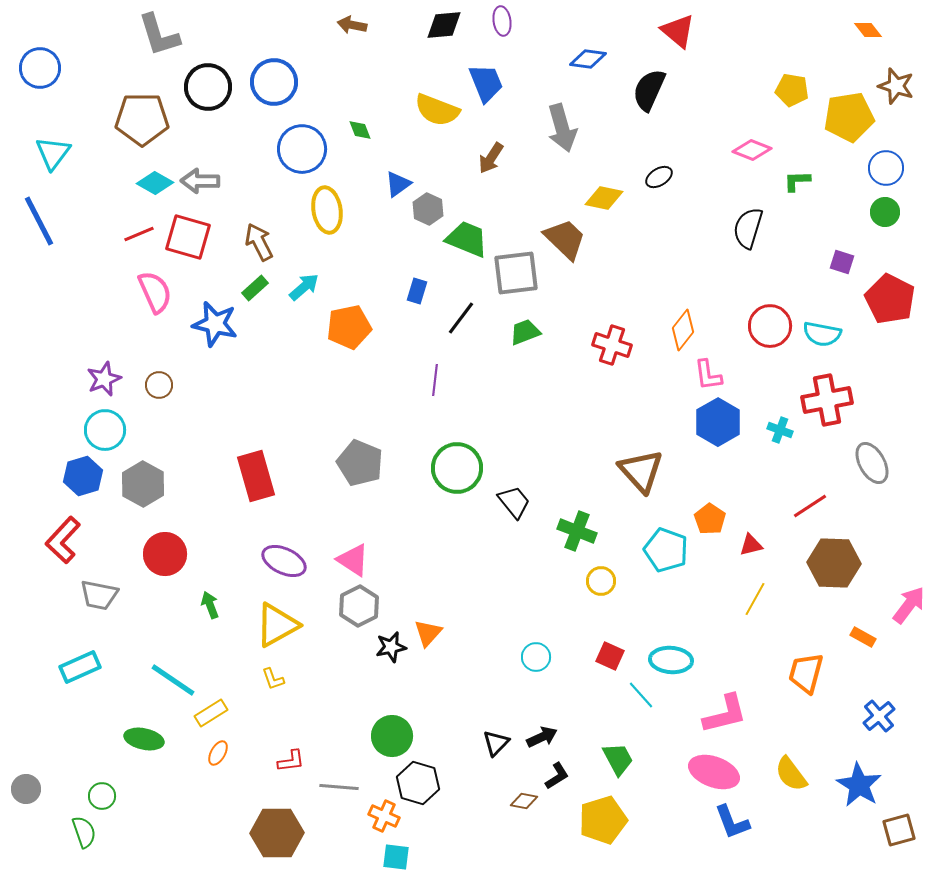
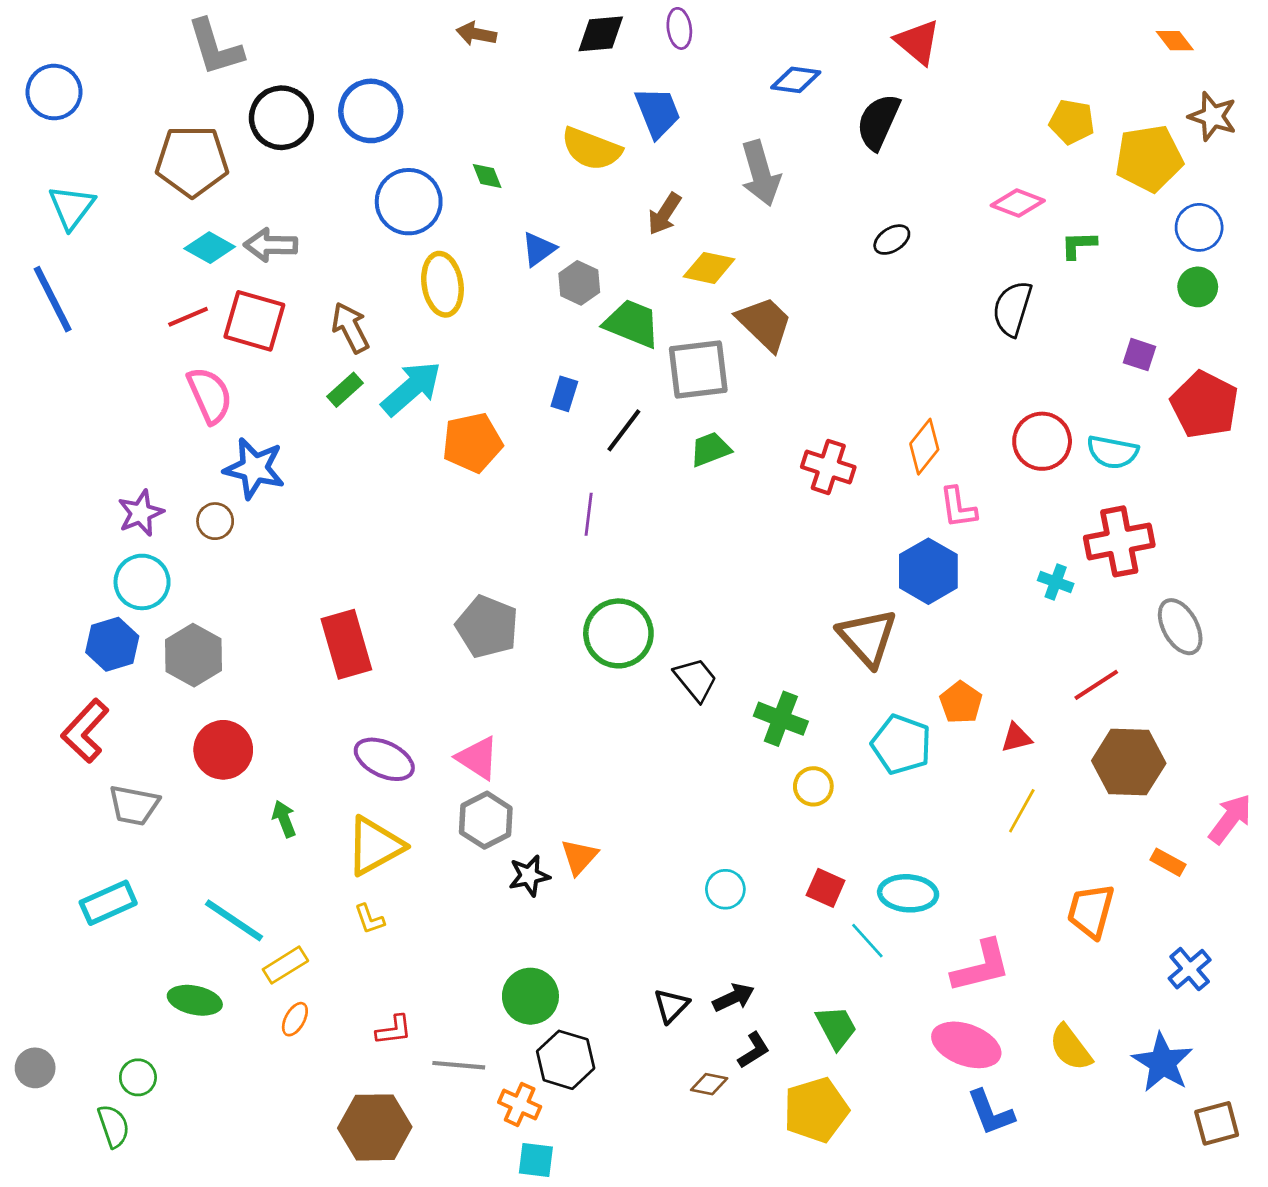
yellow diamond: (604, 198) -> (709, 268), moved
cyan arrow: (304, 287) -> (411, 388), size x1.5
blue star: (215, 324) -> (254, 468), moved
blue hexagon: (718, 422) -> (928, 571), moved

